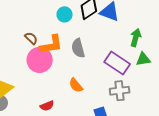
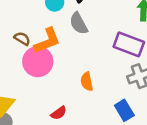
gray semicircle: (78, 48) -> (79, 23), moved
orange semicircle: (76, 85) -> (87, 81), turned 42

